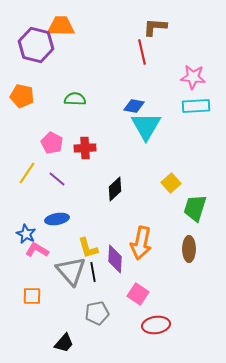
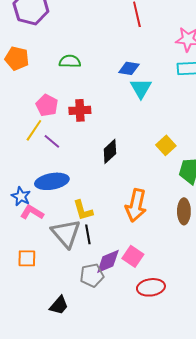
cyan triangle: (146, 126) -> (141, 88), size x0.7
yellow line: (27, 173) -> (34, 130), moved
blue ellipse: (57, 219) -> (52, 181), size x1.4
purple diamond: (115, 259) -> (108, 261), moved, turned 64

